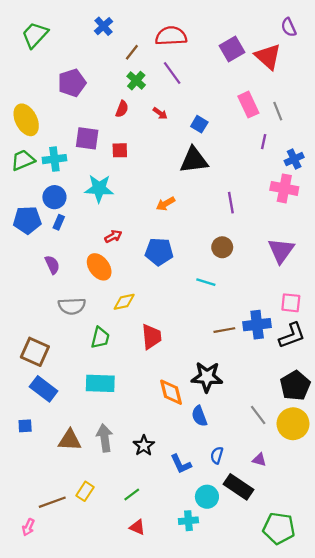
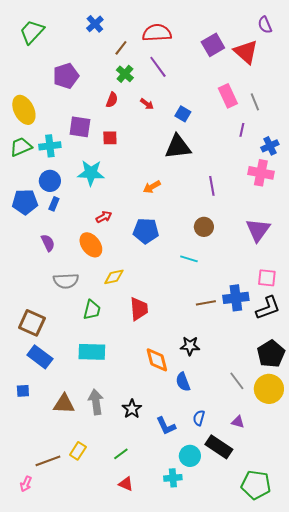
black star: (207, 377) -> (190, 346), size x0.7

